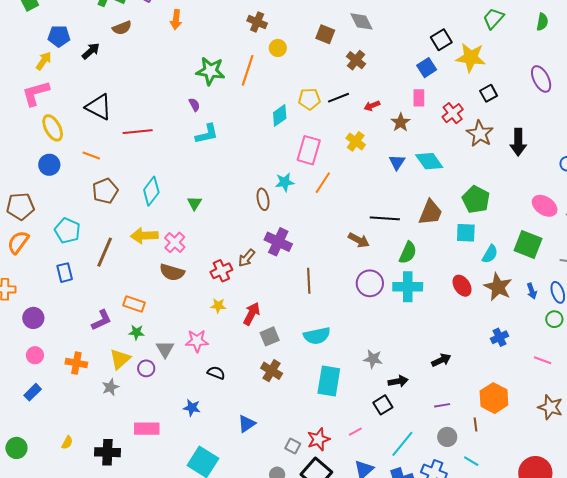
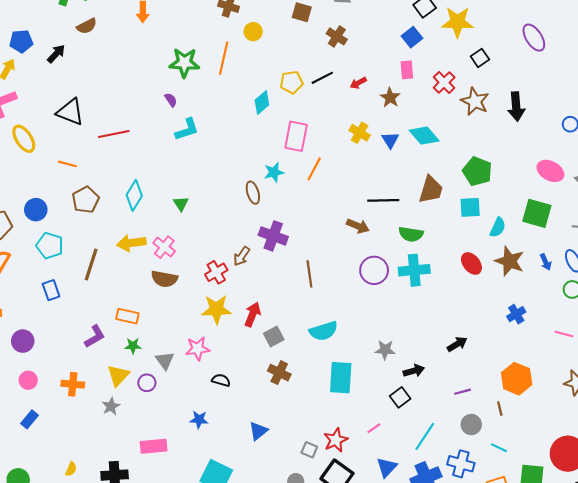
yellow cross: (356, 141) -> (360, 133), moved
blue circle: (49, 165) -> (36, 210), moved
green semicircle: (408, 253) -> (411, 234), turned 80
yellow star: (218, 306) -> (216, 309), size x1.8

